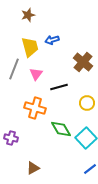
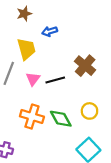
blue arrow: (52, 40) -> (50, 31), moved
black line: (59, 87) -> (55, 80), moved
green diamond: (61, 129) -> (61, 119), moved

